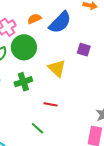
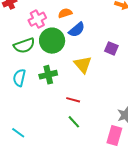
blue semicircle: (60, 22) -> (77, 30), moved, size x0.7
green line: (37, 128) -> (74, 122), moved

